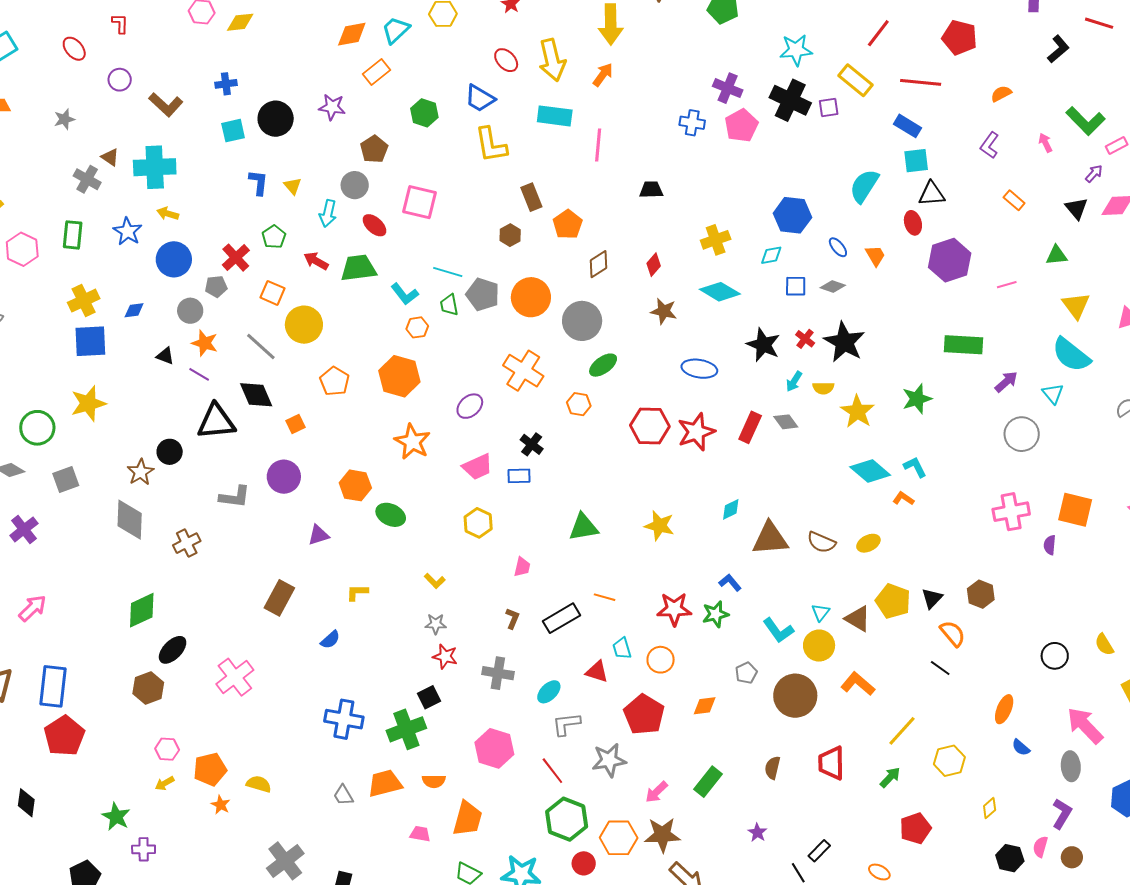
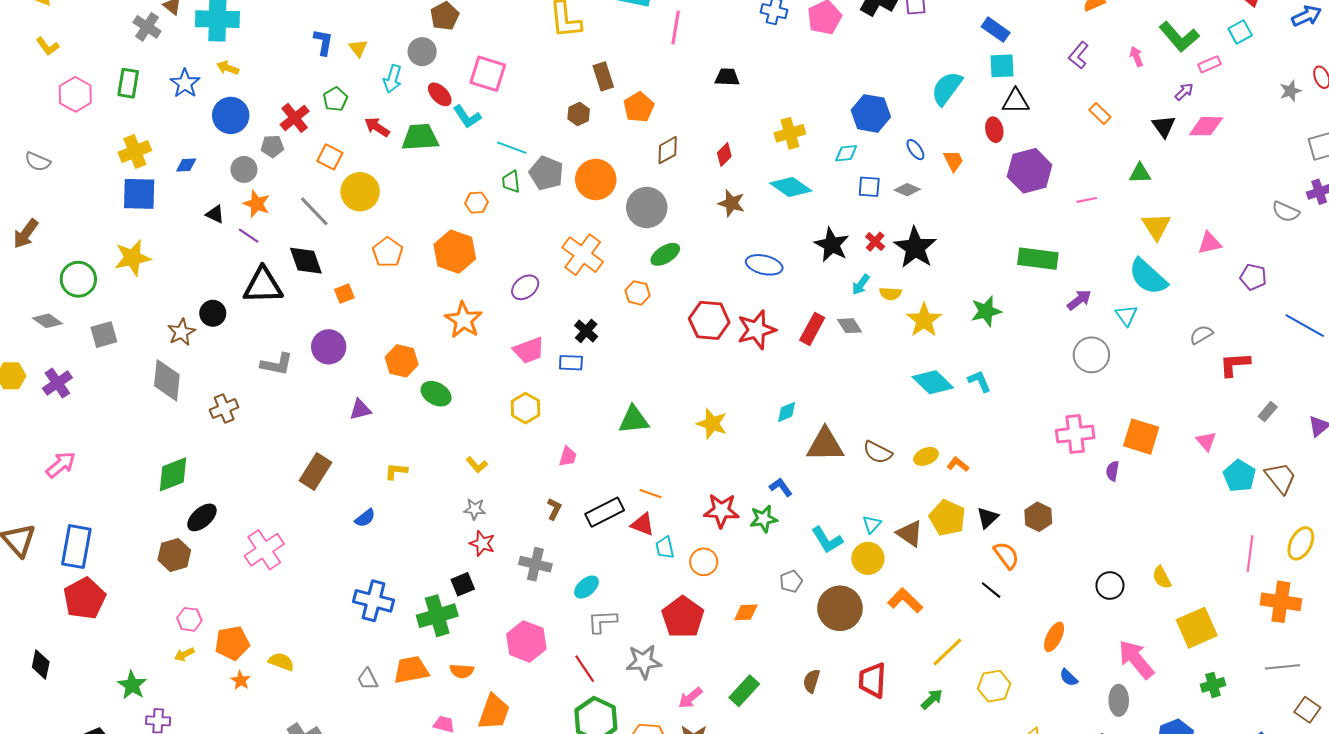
cyan L-shape: (405, 294) -> (467, 117), moved
orange L-shape: (903, 499) -> (958, 464), moved
red triangle: (597, 672) -> (643, 524), moved

